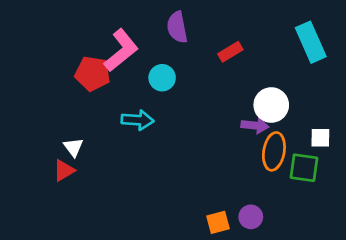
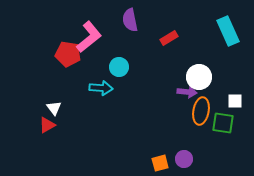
cyan circle: (162, 78) -> (119, 67), moved

